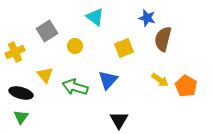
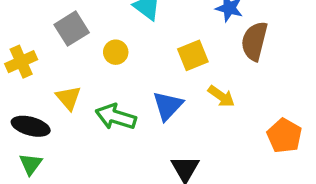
yellow arrow: (160, 80) -> (221, 96), moved
orange pentagon: (186, 86) -> (284, 136), moved

